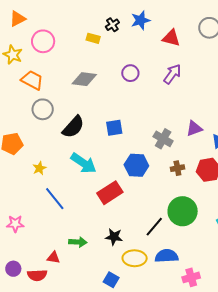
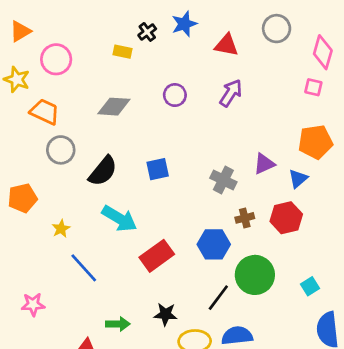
blue hexagon: (136, 165) -> (214, 244), moved

